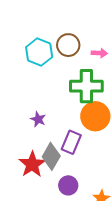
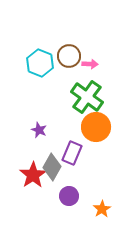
pink arrow: (99, 53) -> (90, 64), moved
green cross: (86, 86) -> (87, 97), turned 36

